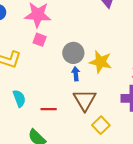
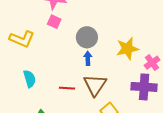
yellow star: (101, 62) -> (127, 49), moved, turned -30
red line: (49, 109) -> (67, 88), moved

